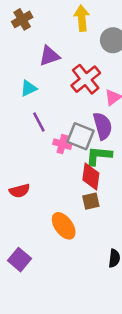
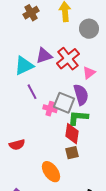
brown cross: (22, 19) -> (31, 13), moved
purple triangle: (49, 56) -> (44, 56), moved
cyan triangle: (29, 88) -> (24, 66), size x1.5

